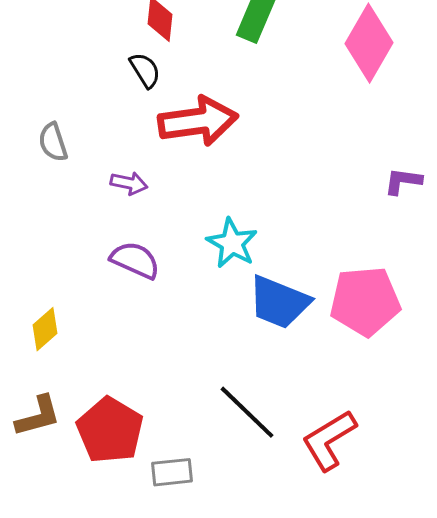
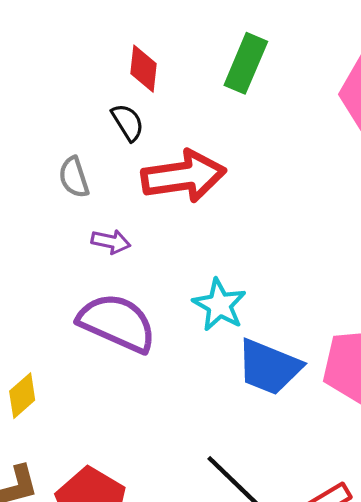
gray semicircle: (53, 142) -> (74, 177), moved
purple semicircle: (135, 260) -> (117, 323), size x1.5

